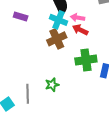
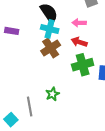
pink arrow: (78, 18) -> (79, 23), moved
red arrow: (80, 30) -> (79, 42), moved

